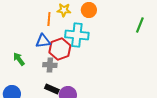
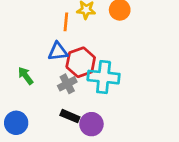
cyan cross: (77, 35) -> (104, 77), moved
gray cross: (50, 65) -> (67, 84), turned -32

